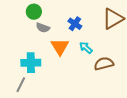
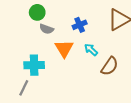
blue cross: (75, 24) -> (80, 25), turned 32
brown semicircle: (104, 64) -> (110, 66), turned 138

